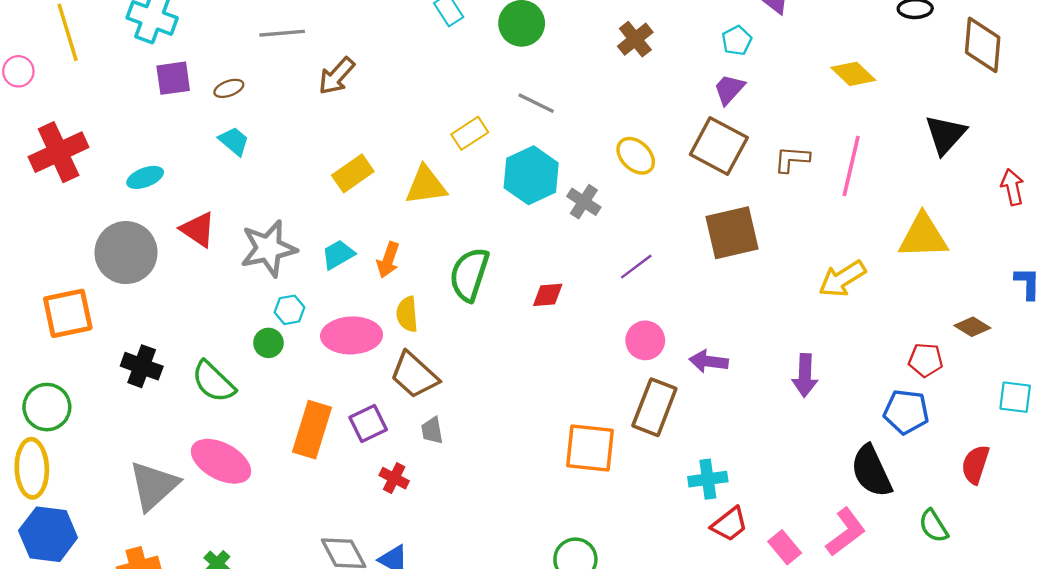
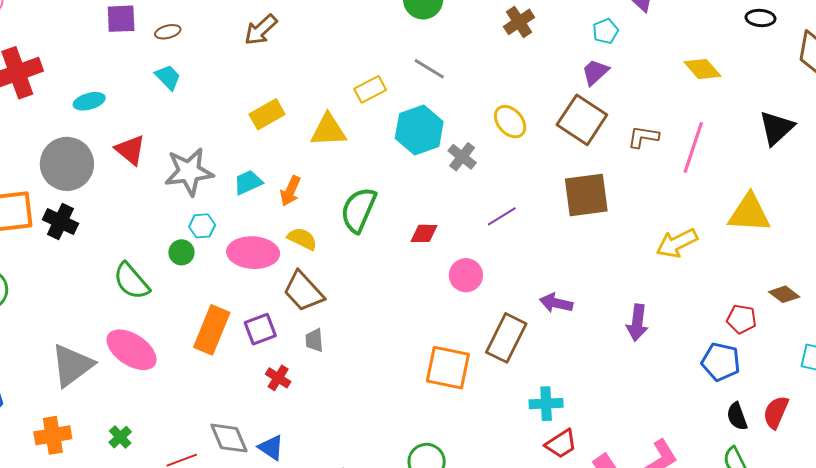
yellow semicircle: (407, 314) -> (302, 239), turned 116
pink circle: (645, 340) -> (466, 275), moved
black cross: (142, 366) -> (60, 222), moved
black semicircle: (871, 471) -> (737, 416), moved, size x0.6

